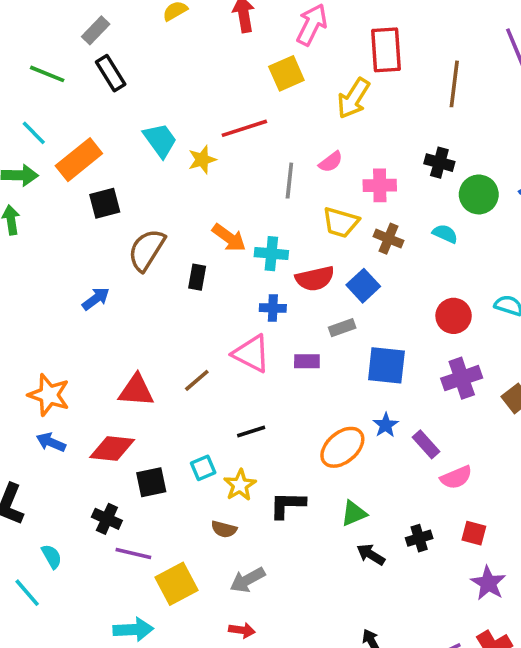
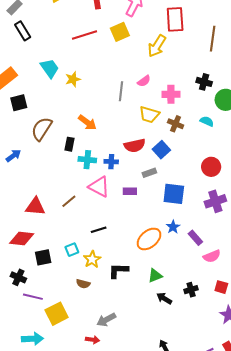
red line: (244, 128) -> (85, 35), moved
cyan cross: (271, 254) -> (87, 160), moved
gray arrow: (247, 580) -> (106, 320), moved

